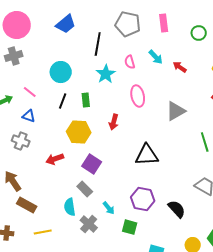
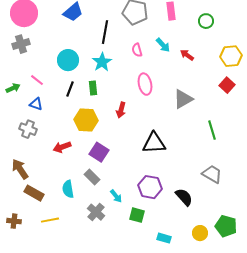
cyan star: (106, 74) -> (102, 62), moved
cyan semicircle: (70, 207) -> (68, 189), moved

